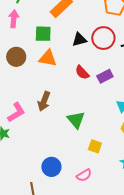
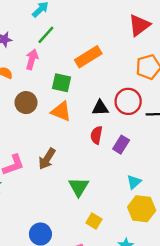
black triangle: (79, 40) -> (100, 108), moved
red semicircle: (82, 72) -> (96, 135), turned 42
purple rectangle: (105, 76) -> (121, 145), turned -42

